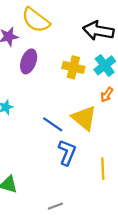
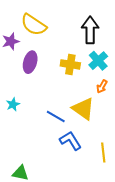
black arrow: (98, 31) -> (90, 30), turned 84
blue L-shape: (67, 152) -> (70, 141), turned -50

